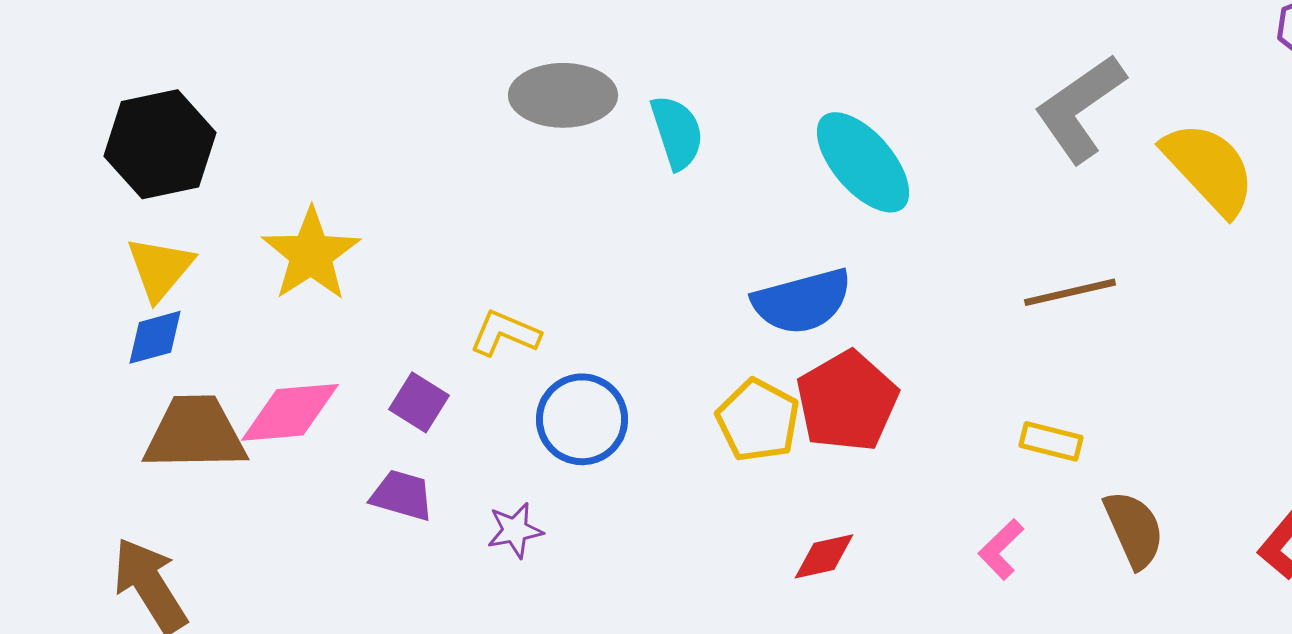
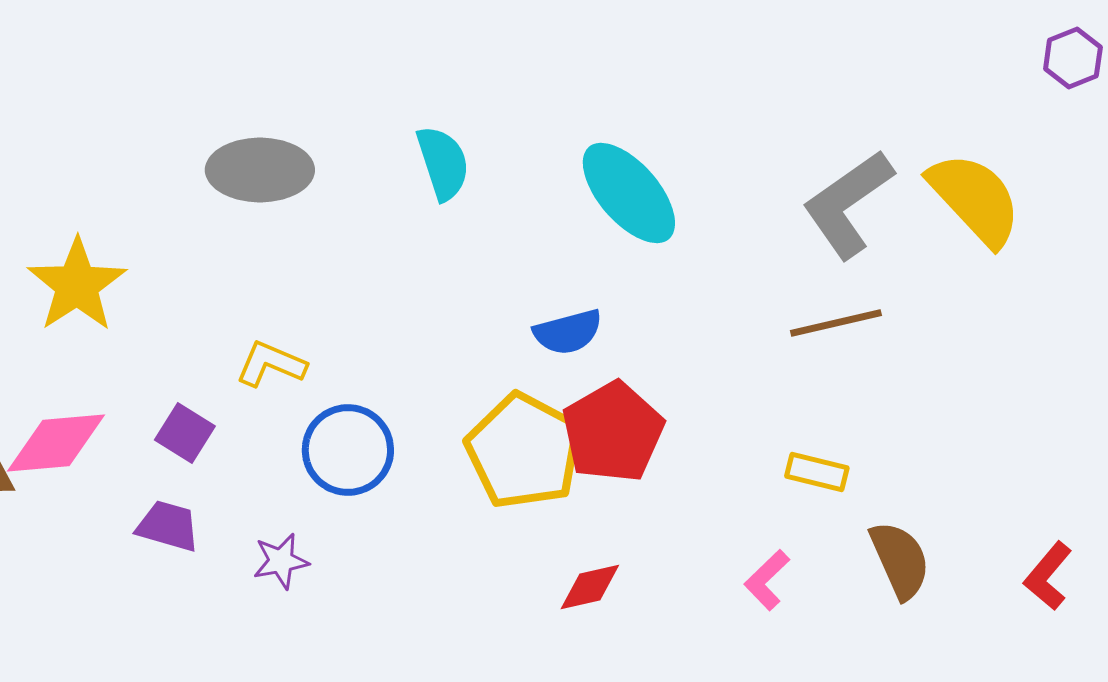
gray ellipse: (563, 95) -> (260, 170), moved
gray L-shape: (1080, 108) -> (848, 204), moved
blue semicircle: (802, 301) -> (568, 332), size x0.7
yellow pentagon: (758, 420) -> (524, 451), size x1.4

